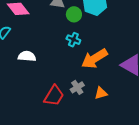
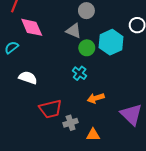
orange arrow: (94, 59) -> (96, 98), size x0.6
red trapezoid: (54, 96) -> (50, 109), moved, turned 30

